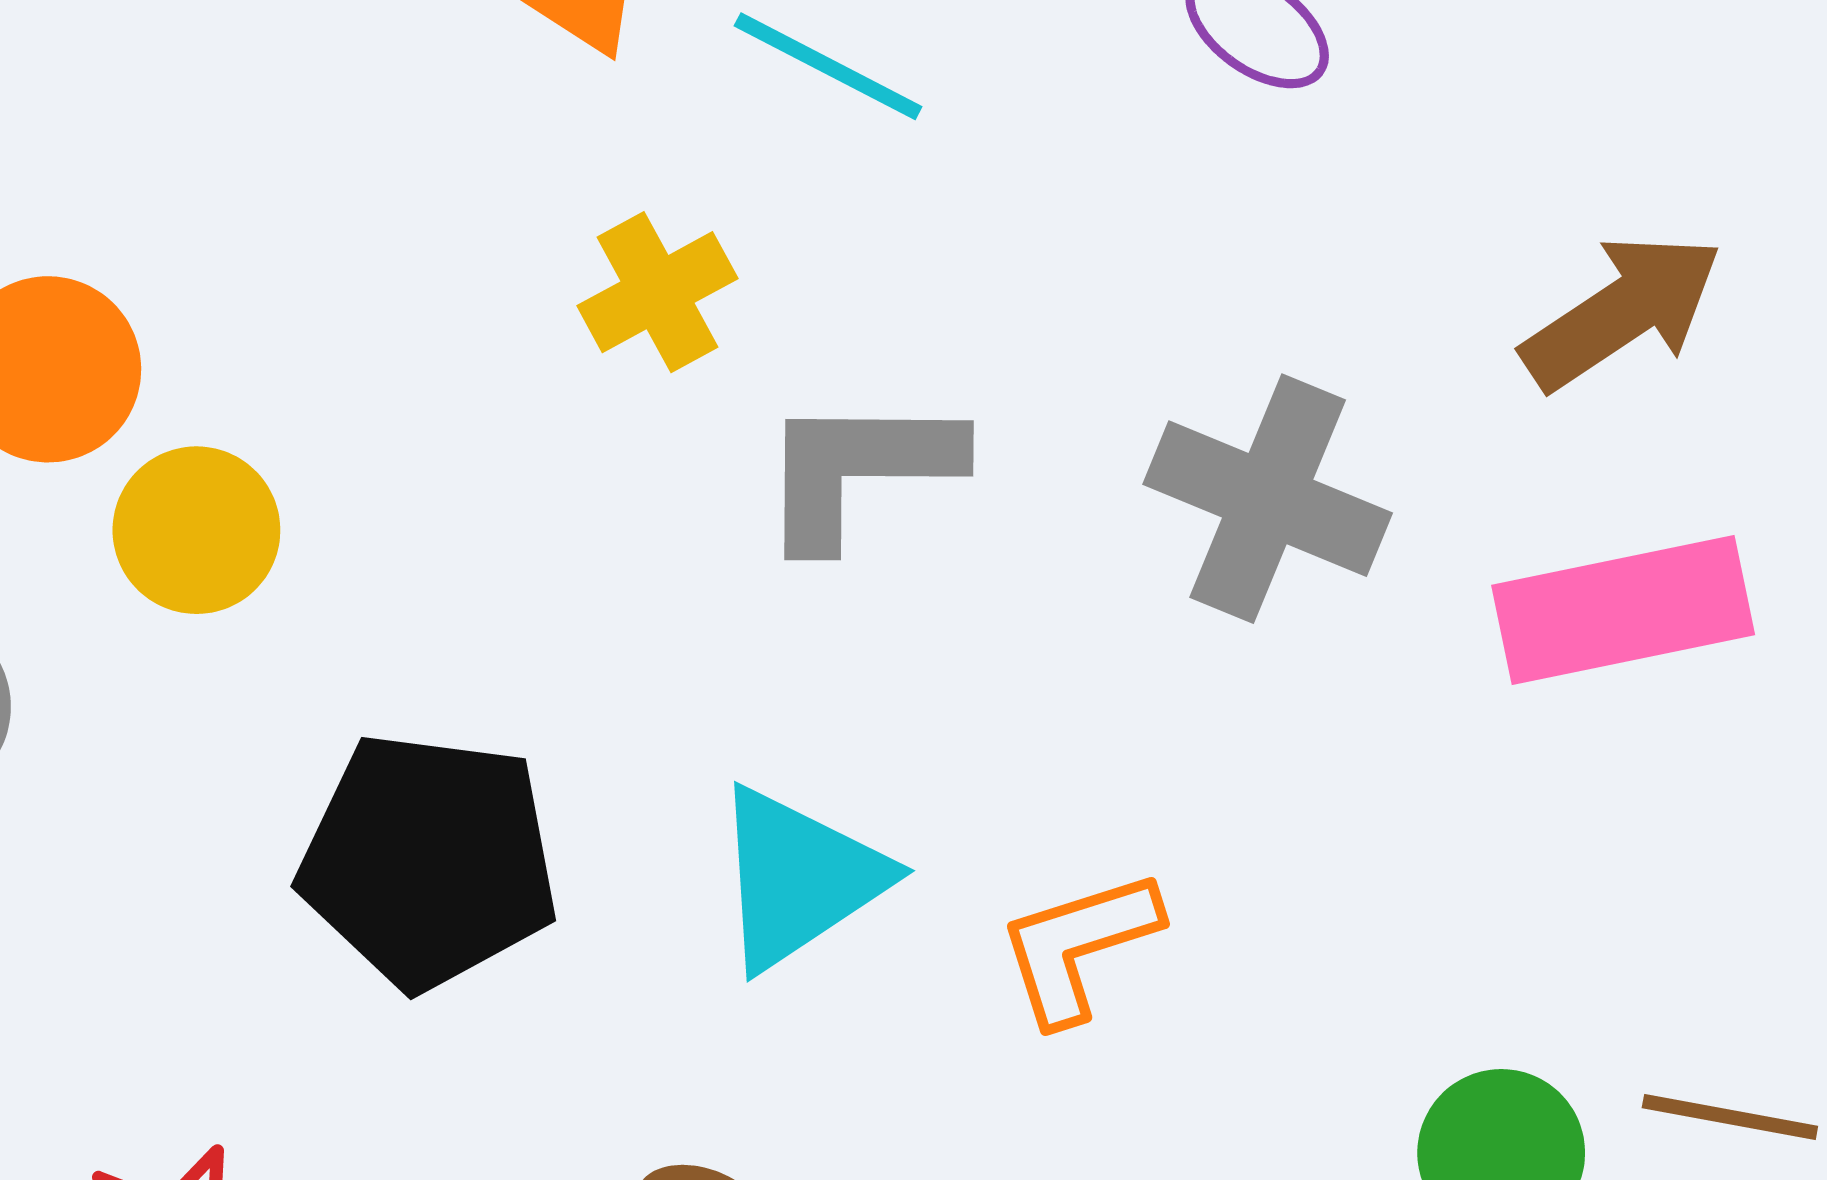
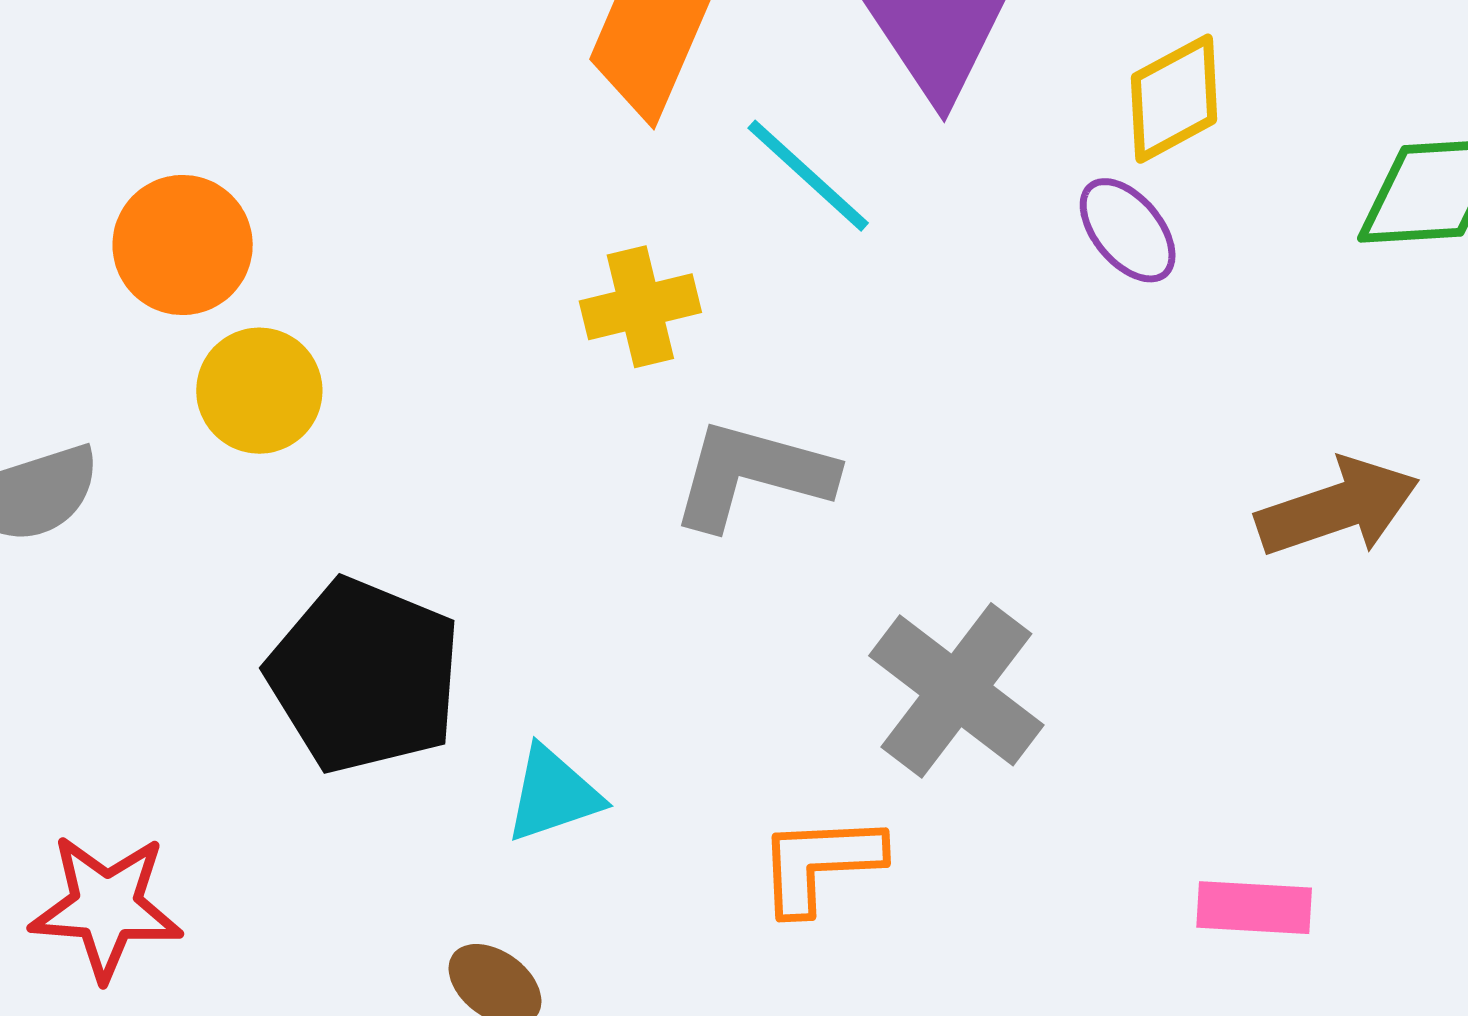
gray cross: (1268, 499) -> (956, 690), moved
pink rectangle: (1623, 610) -> (1254, 908), moved, size x0.6
cyan triangle: (799, 878) -> (553, 794), moved, size x0.7

